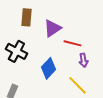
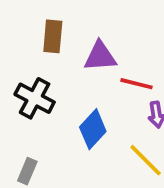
purple triangle: (52, 28) -> (100, 56), turned 30

